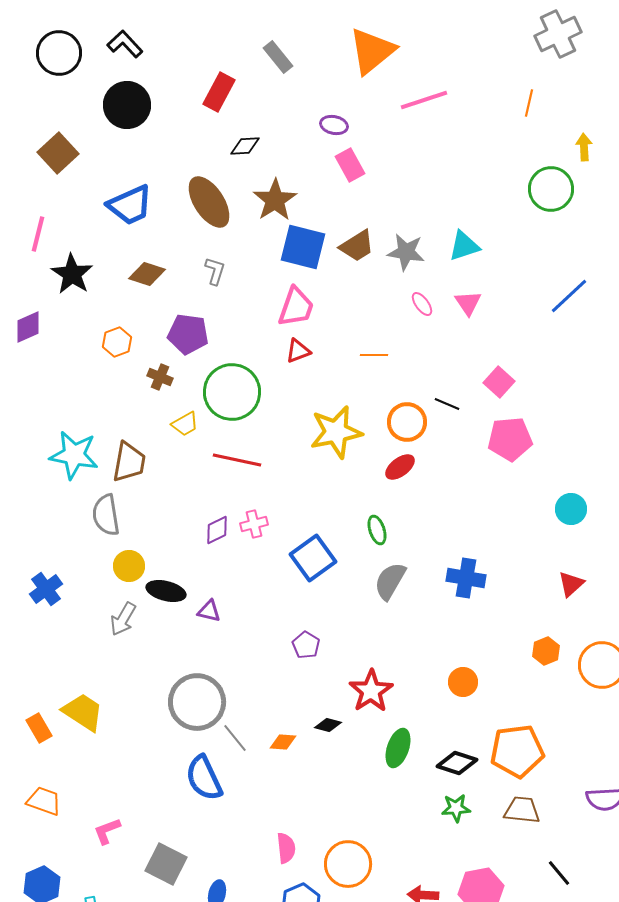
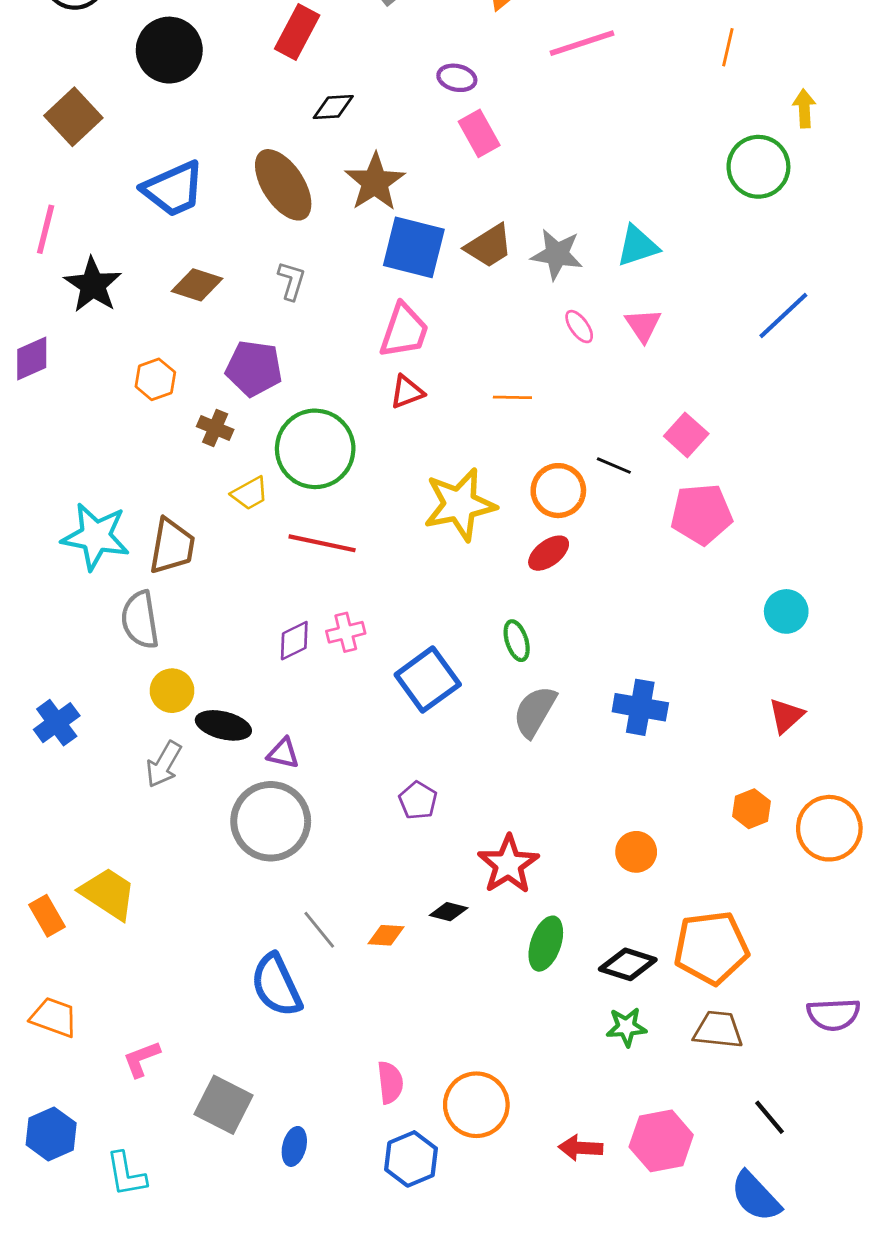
gray circle: (197, 702) -> (271, 821), moved

